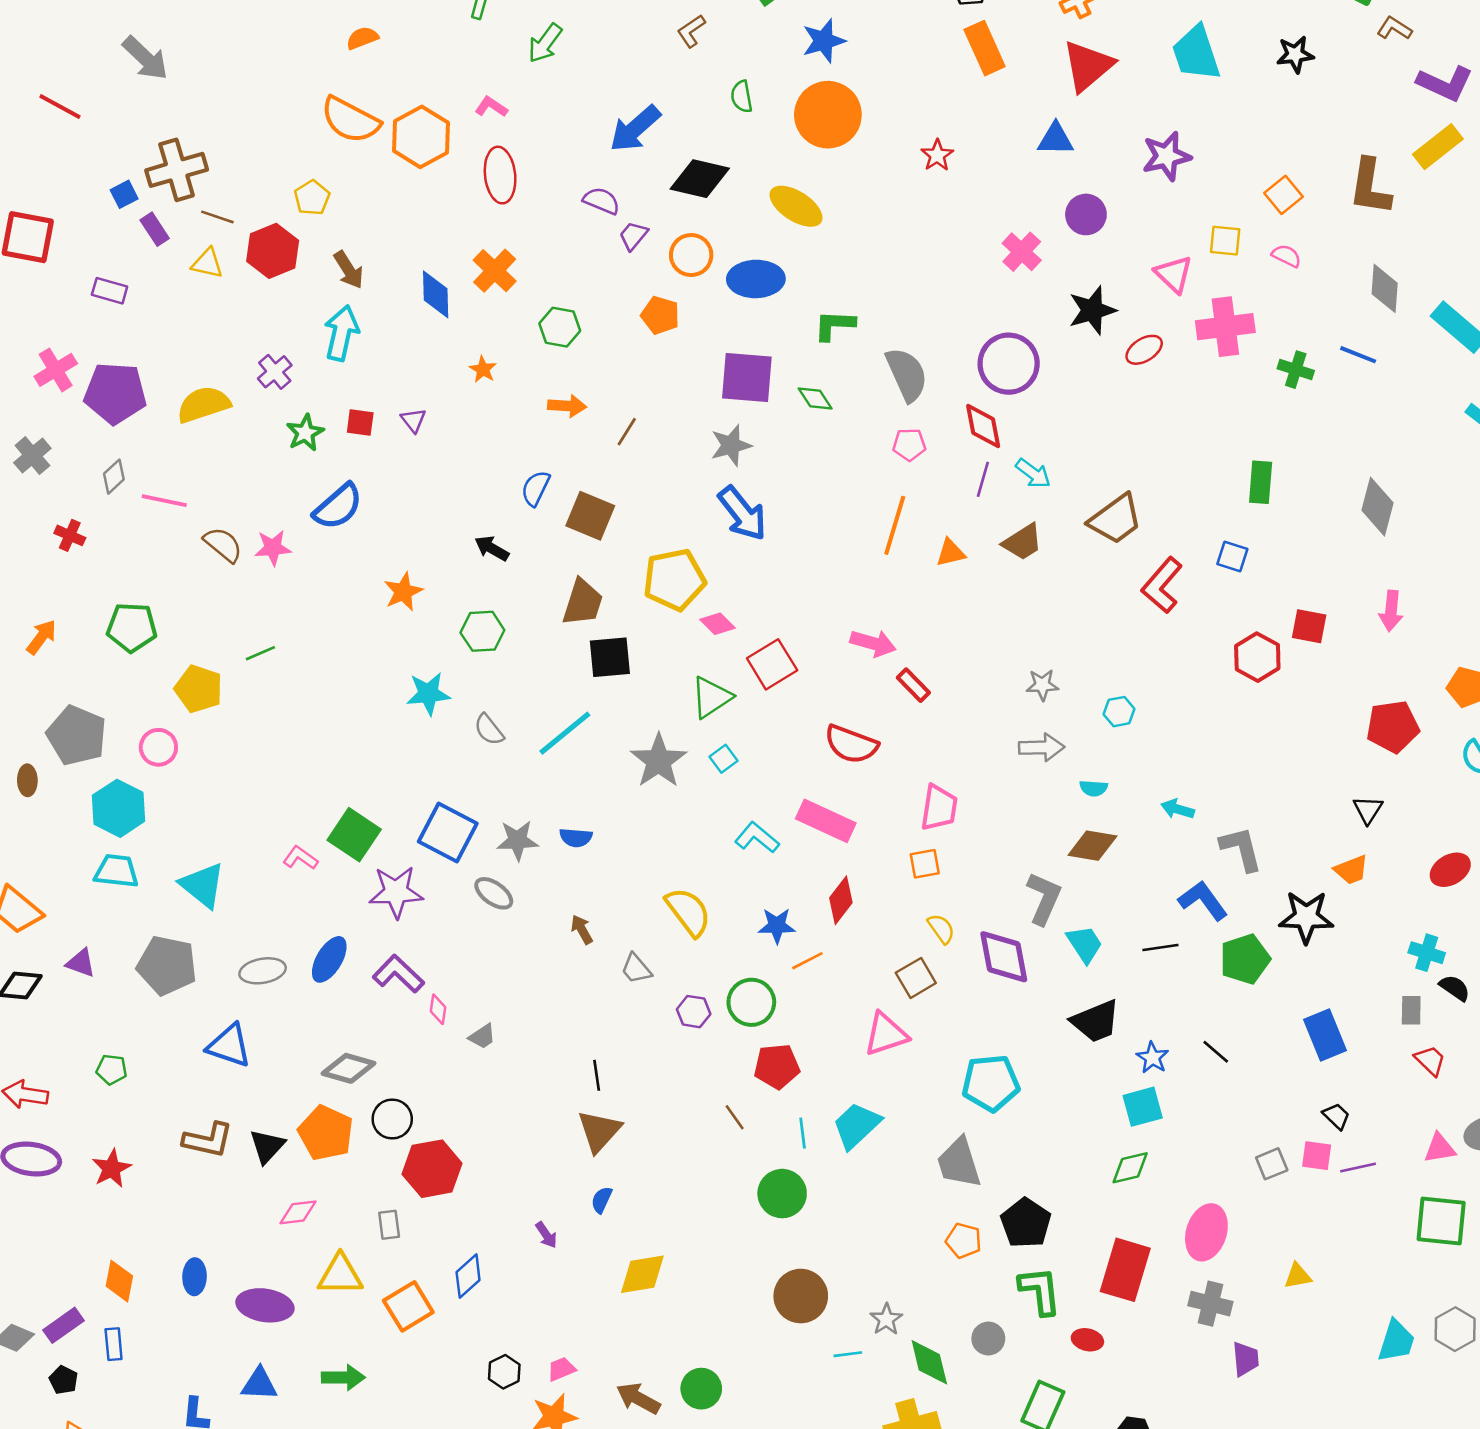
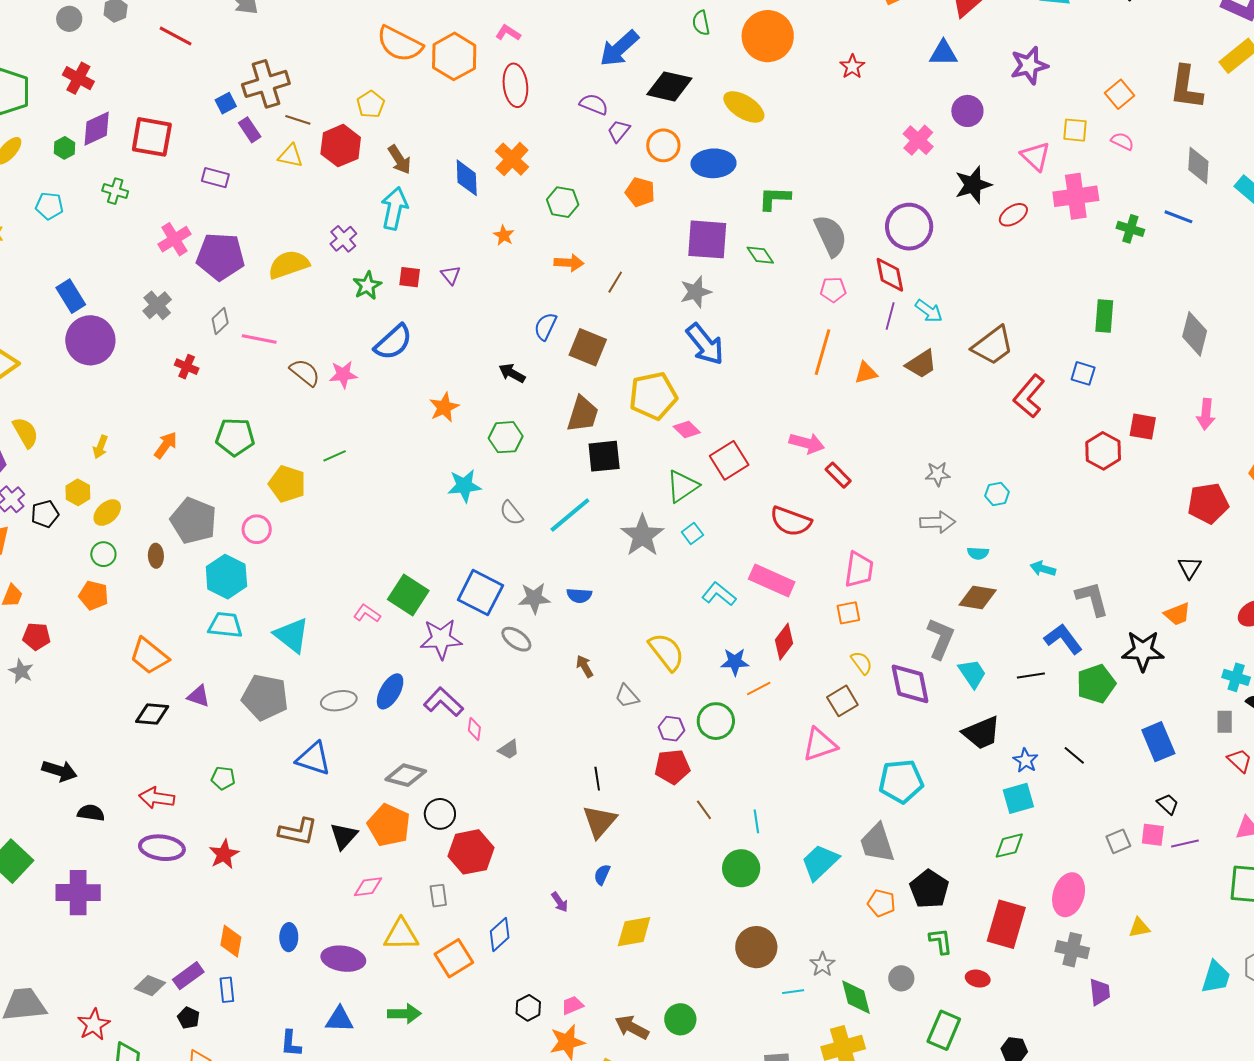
red pentagon: (777, 1066) -> (672, 767), moved
cyan trapezoid: (857, 1125) -> (820, 862), moved
green L-shape: (1040, 1291) -> (941, 941), size x0.7

